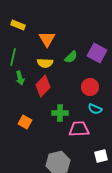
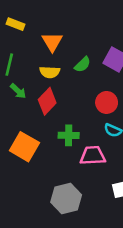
green arrow: (20, 78) -> (18, 91), turned -32
orange square: (25, 122) -> (24, 147), size x1.6

